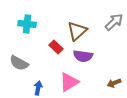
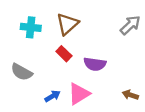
brown triangle: (77, 31) -> (67, 24), moved
brown arrow: (114, 83) -> (130, 95), turned 40
blue arrow: (38, 88) -> (52, 96), moved, turned 48

